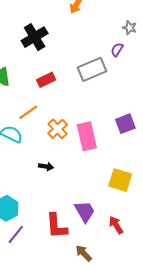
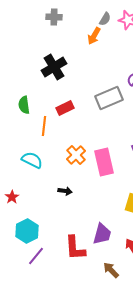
orange line: (28, 112) -> (44, 126), moved, turned -48
purple trapezoid: (85, 211) -> (102, 234), turned 45
brown arrow: (84, 253) -> (111, 270), moved

